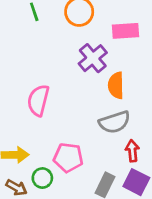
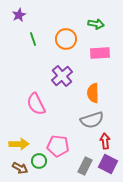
purple cross: (93, 58) -> (62, 76), moved
pink semicircle: (38, 100) -> (36, 104), turned -40

